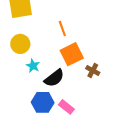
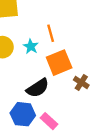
cyan star: (33, 66) -> (31, 46), moved

